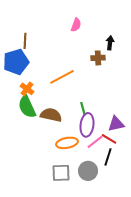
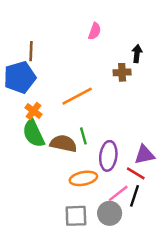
green line: (83, 109) -> (83, 136), moved
pink line: (95, 142) -> (118, 193), moved

